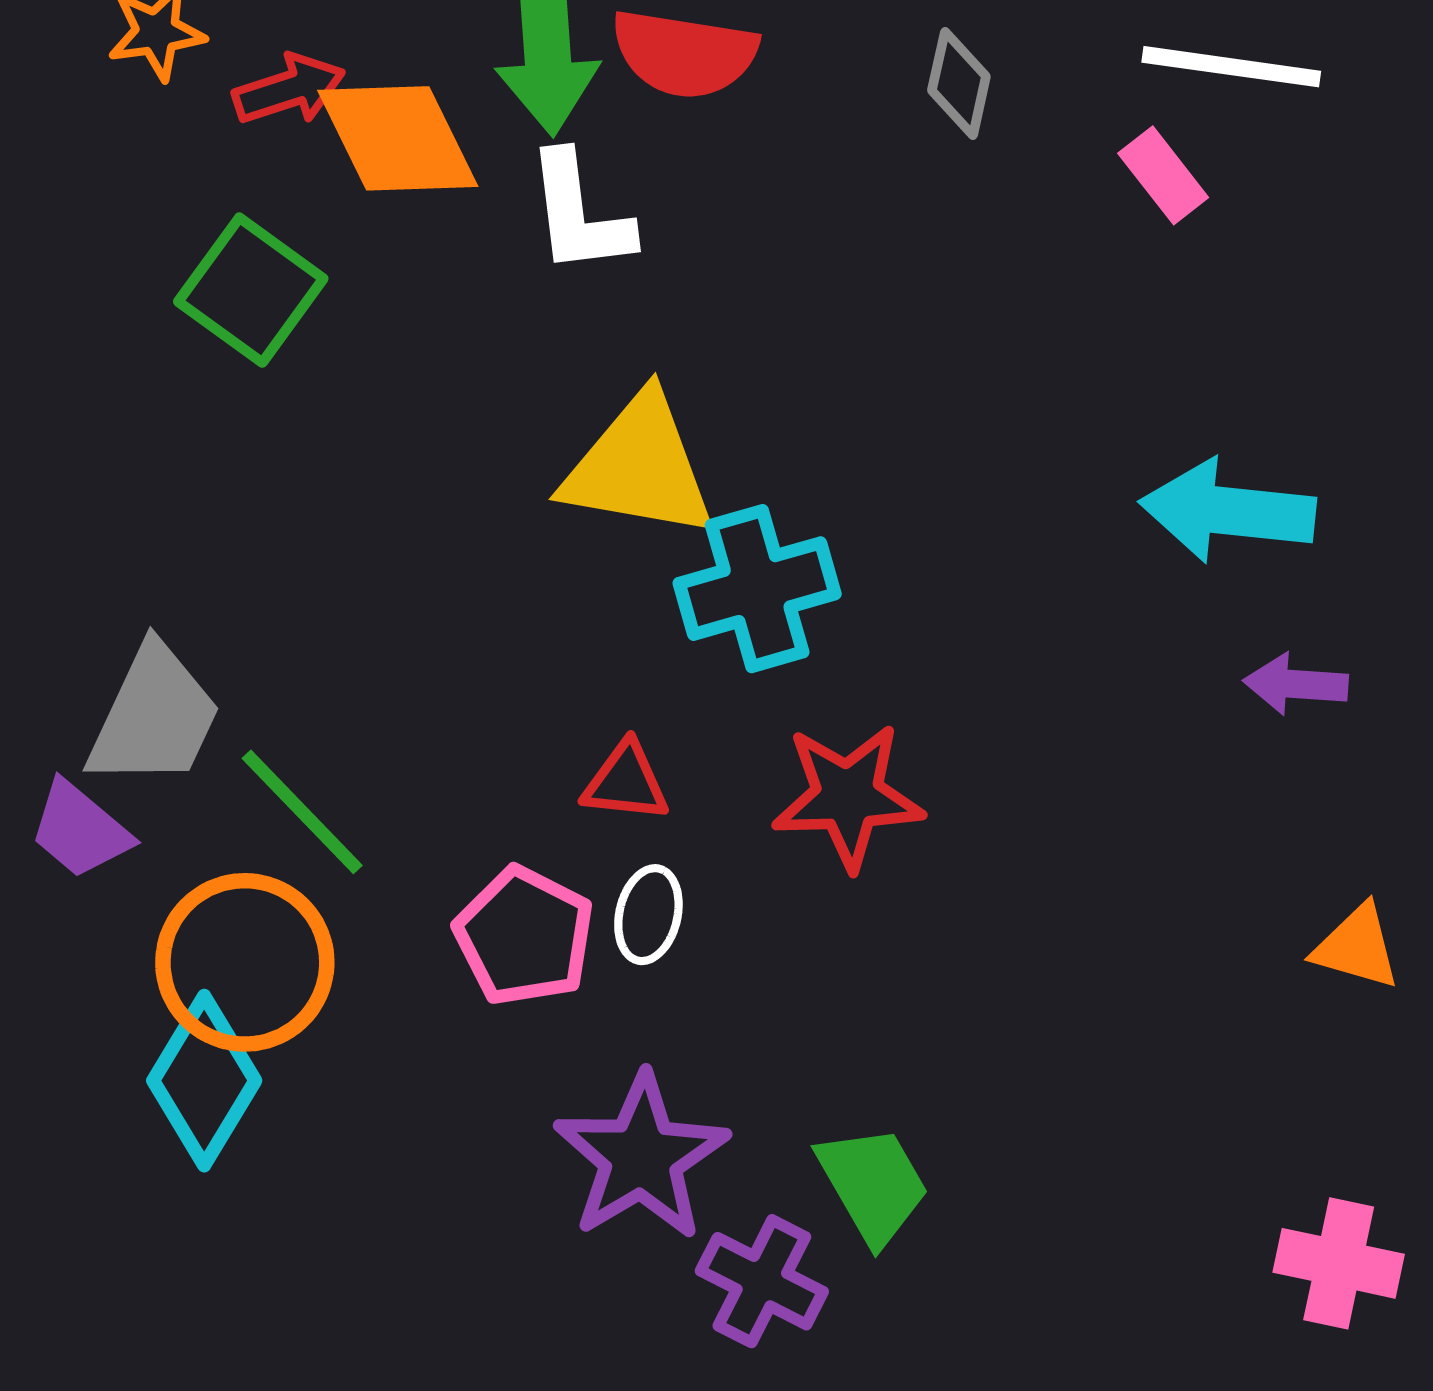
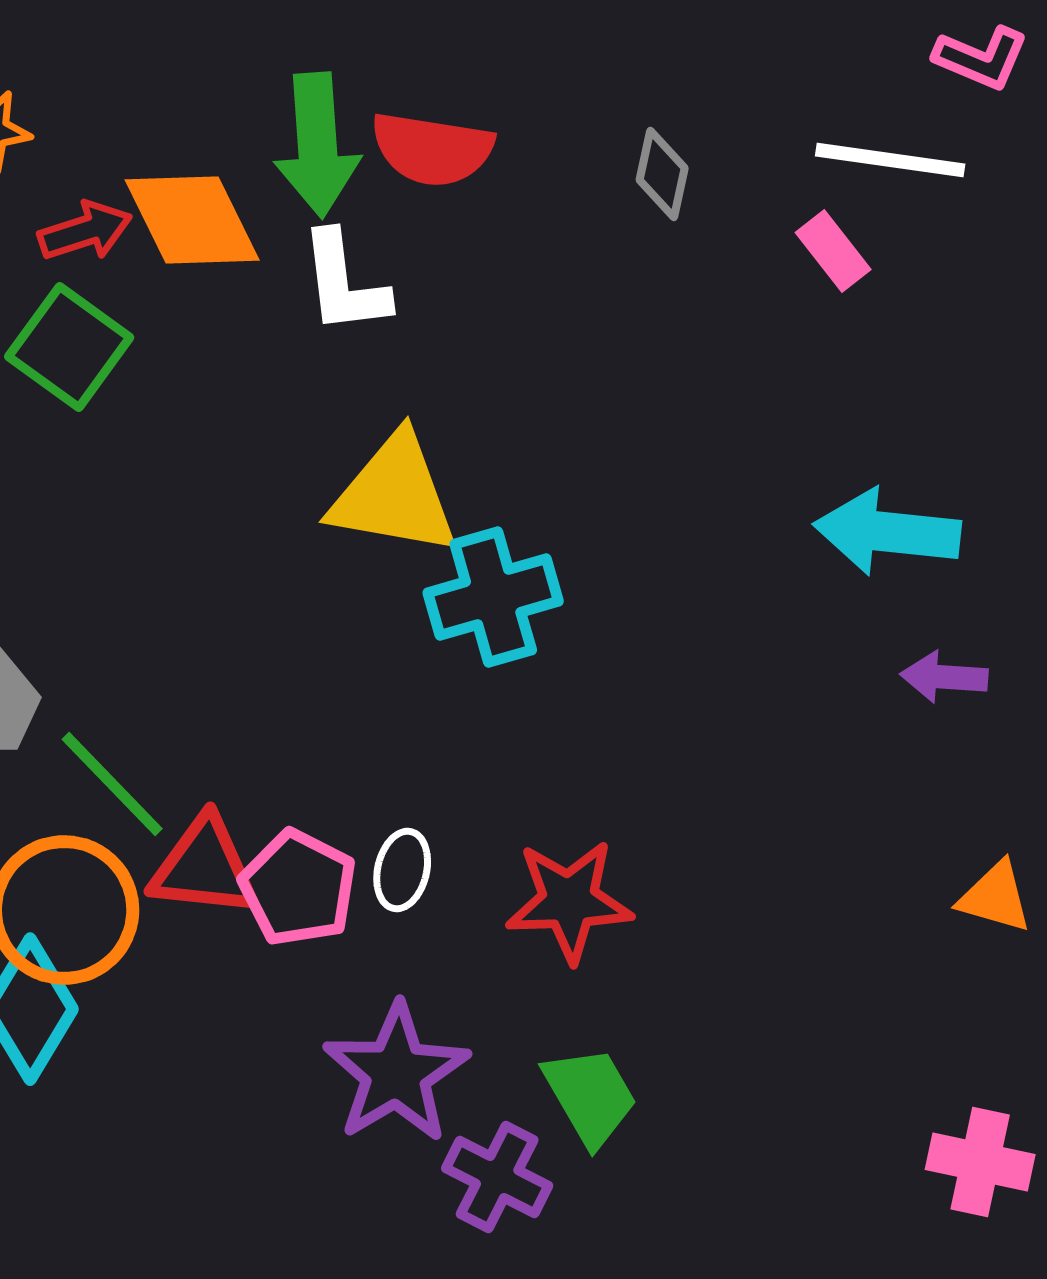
red arrow: (289, 89) -> (85, 231), moved
red triangle: (626, 782) -> (204, 867), moved, size x1.5
red star: (848, 796) -> (569, 901), moved

